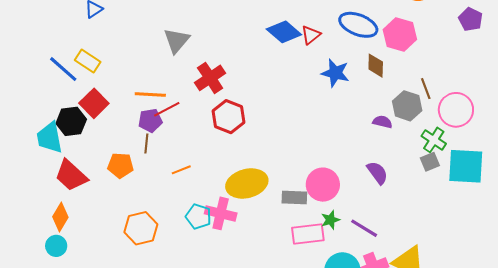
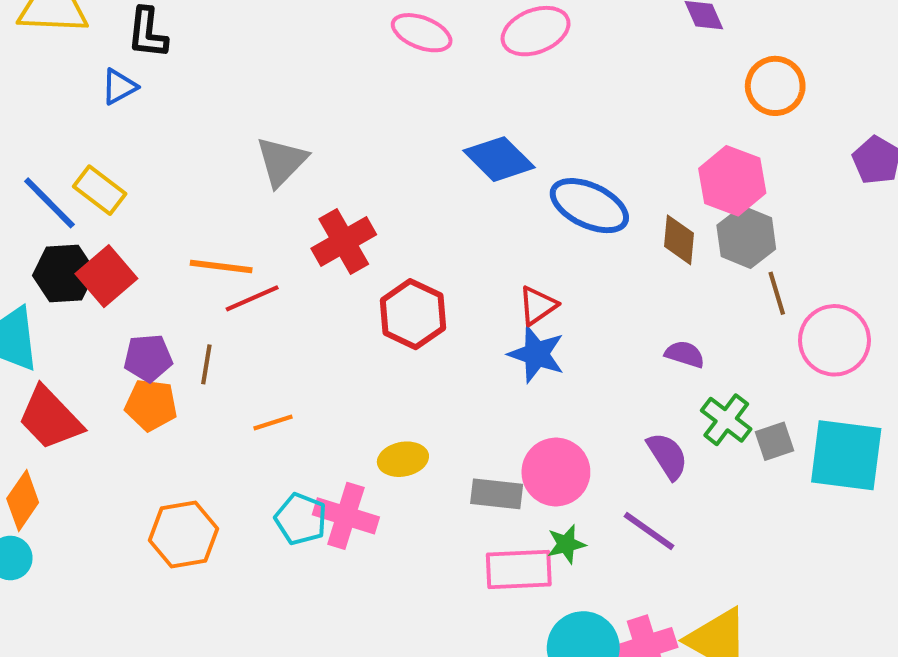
blue ellipse: (358, 25) -> (589, 206), moved
red triangle: (311, 35) -> (538, 305), moved
blue star: (335, 73) -> (536, 354), moved
gray hexagon: (407, 106) -> (746, 237), moved
red hexagon: (228, 117) -> (413, 314), moved
black hexagon: (71, 121) -> (64, 274), moved
purple pentagon: (150, 121) -> (148, 358), moved
green cross: (434, 140) -> (726, 420), moved
yellow ellipse: (247, 183) -> (403, 459), size x0.6
purple line: (364, 228) -> (649, 531), moved

